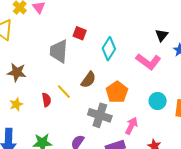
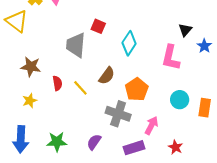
pink L-shape: (148, 62) -> (171, 58), turned 65
red semicircle: (46, 100) -> (57, 83), moved

